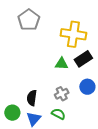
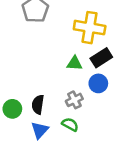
blue circle: (87, 87) -> (98, 83), moved
green circle: (12, 113) -> (12, 109), moved

